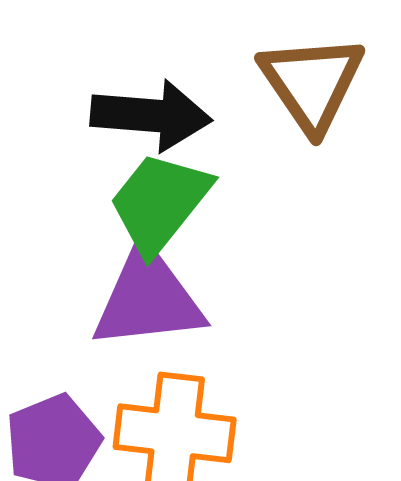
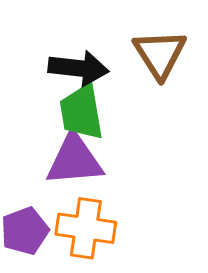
green trapezoid: (159, 203) -> (81, 112), turned -50

